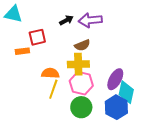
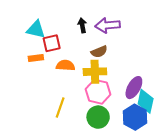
cyan triangle: (13, 14) -> (36, 30), moved
black arrow: (66, 20) -> (82, 25), turned -72
orange semicircle: (50, 73) -> (65, 65), moved
yellow line: (53, 89) -> (60, 108), moved

